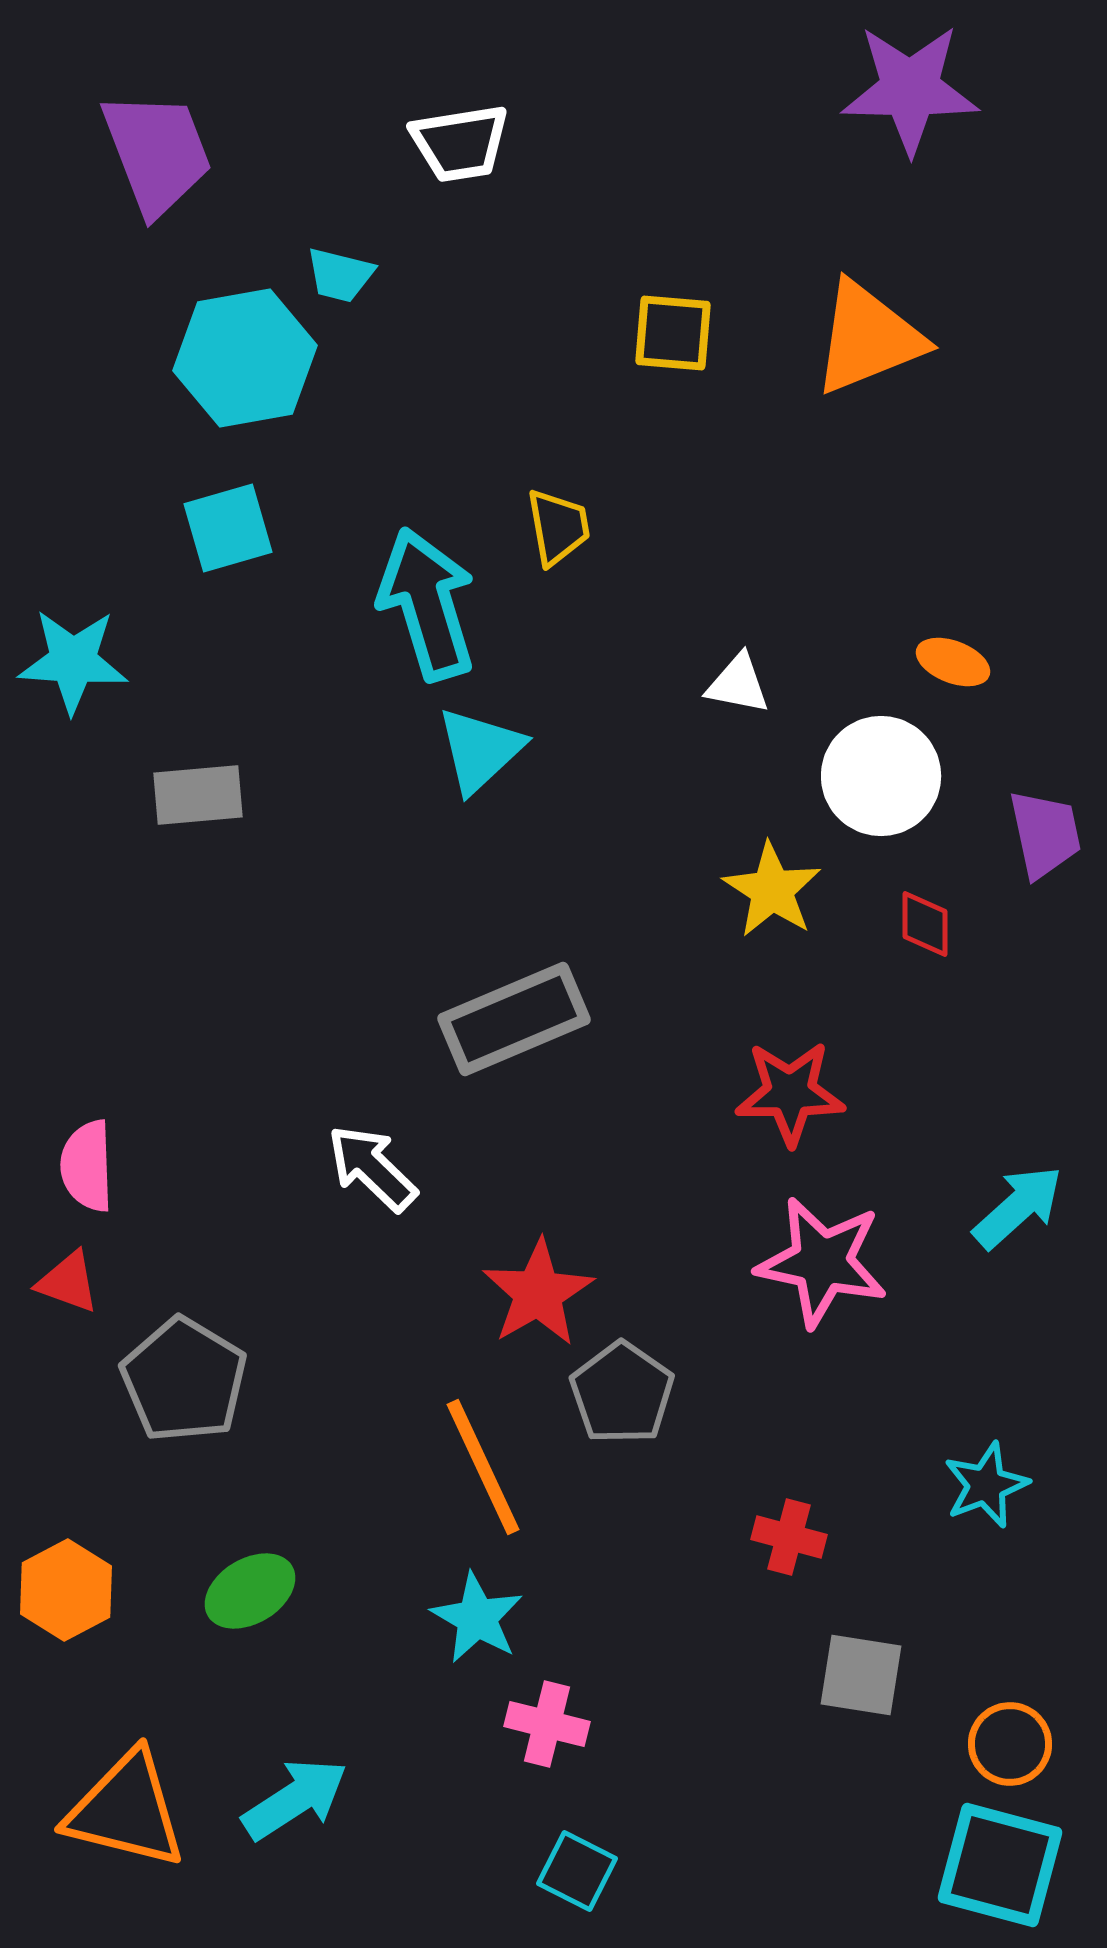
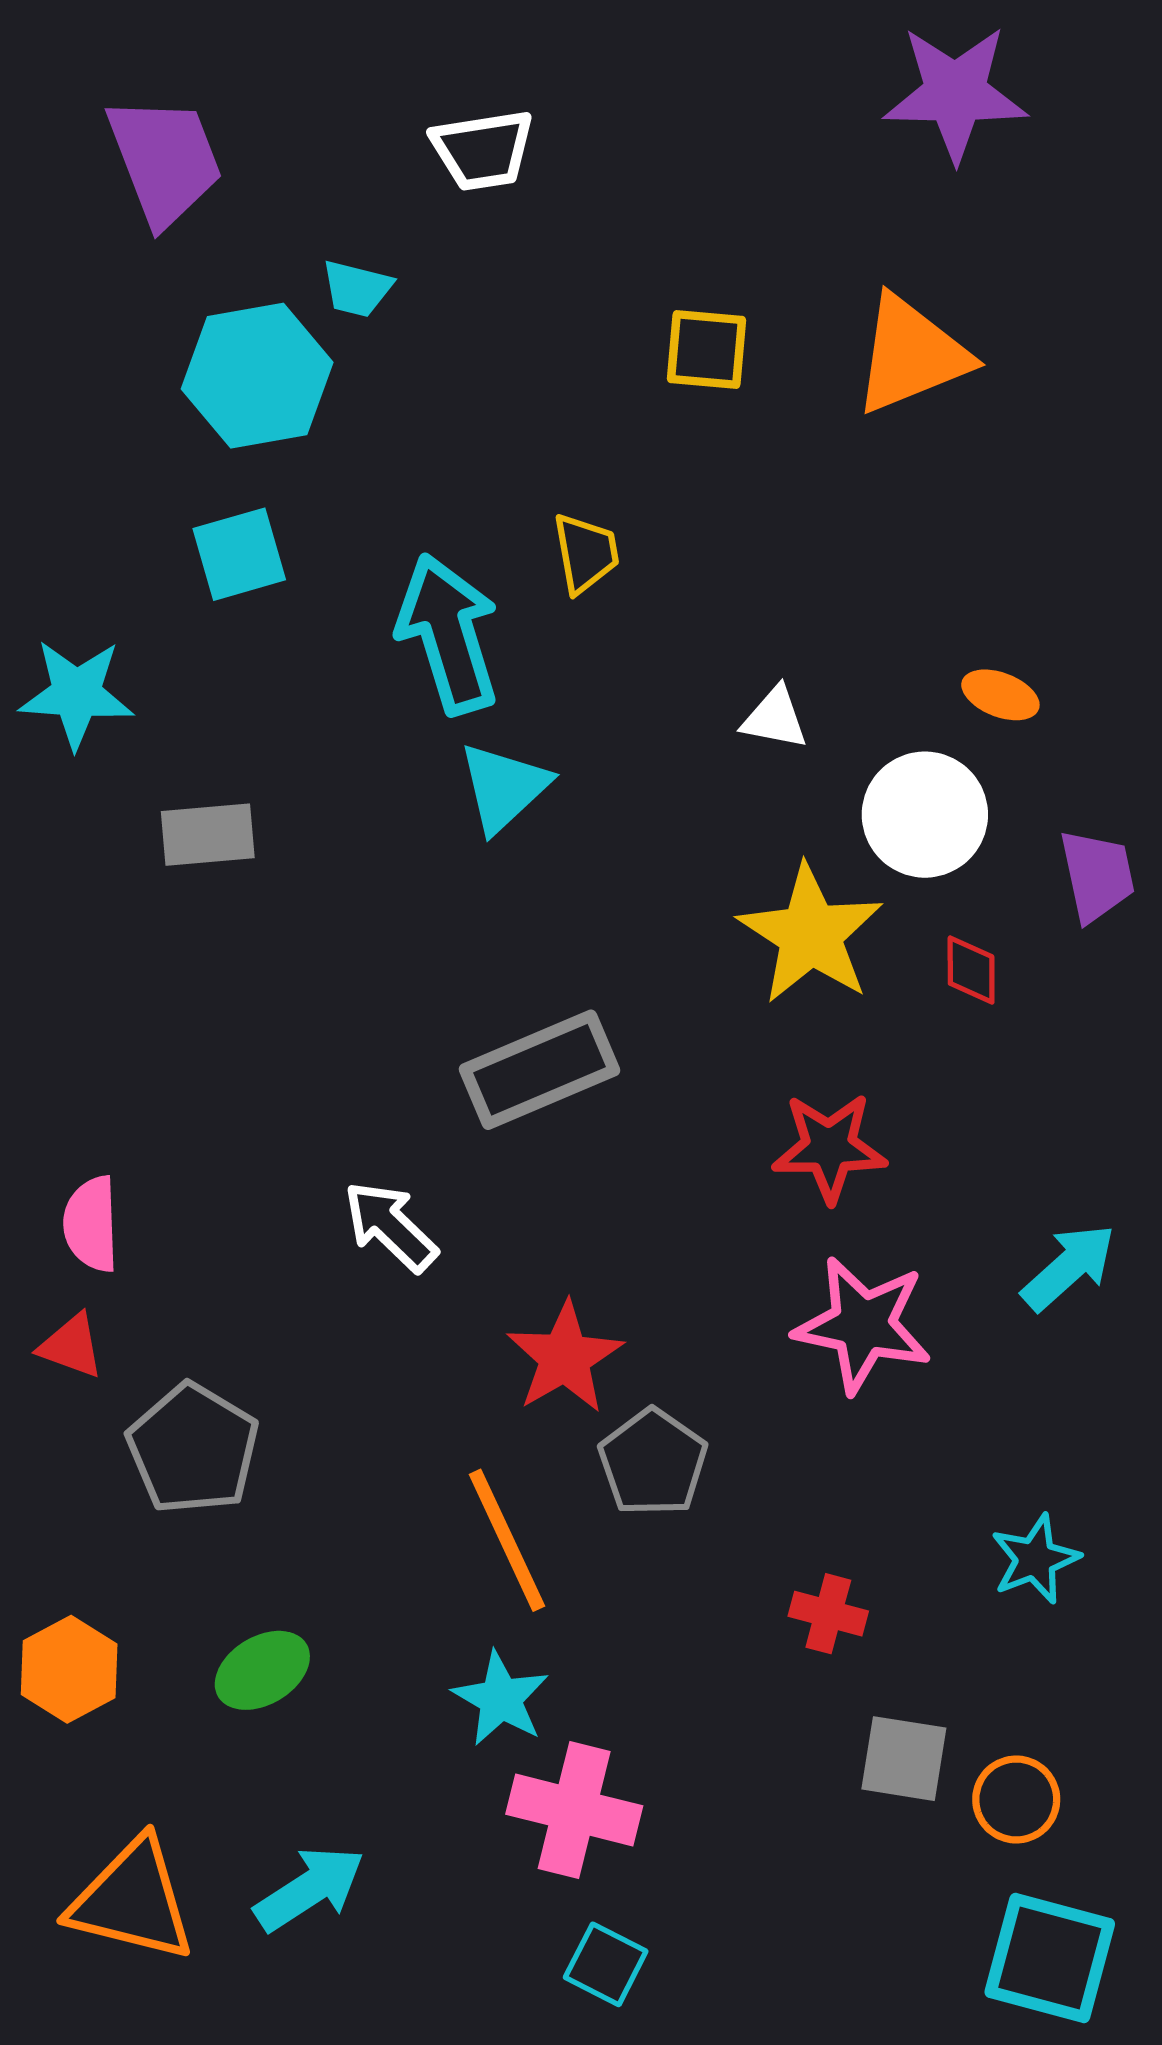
yellow star: (772, 890) -> (810, 934), size x1.4
pink cross: (547, 1724) -> (574, 1810), size x1.5
orange circle: (1010, 1744) -> (1016, 1800), moved

